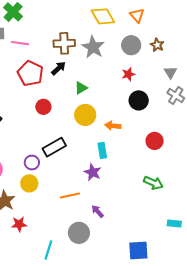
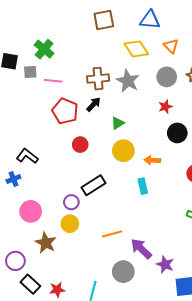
purple star: (93, 172) -> (165, 264), moved
purple arrow: (98, 211) -> (141, 249), size x1.6
red star: (19, 224) -> (57, 290), moved

